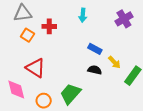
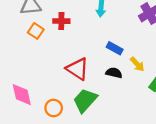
red triangle: (36, 68) -> (77, 69), moved

